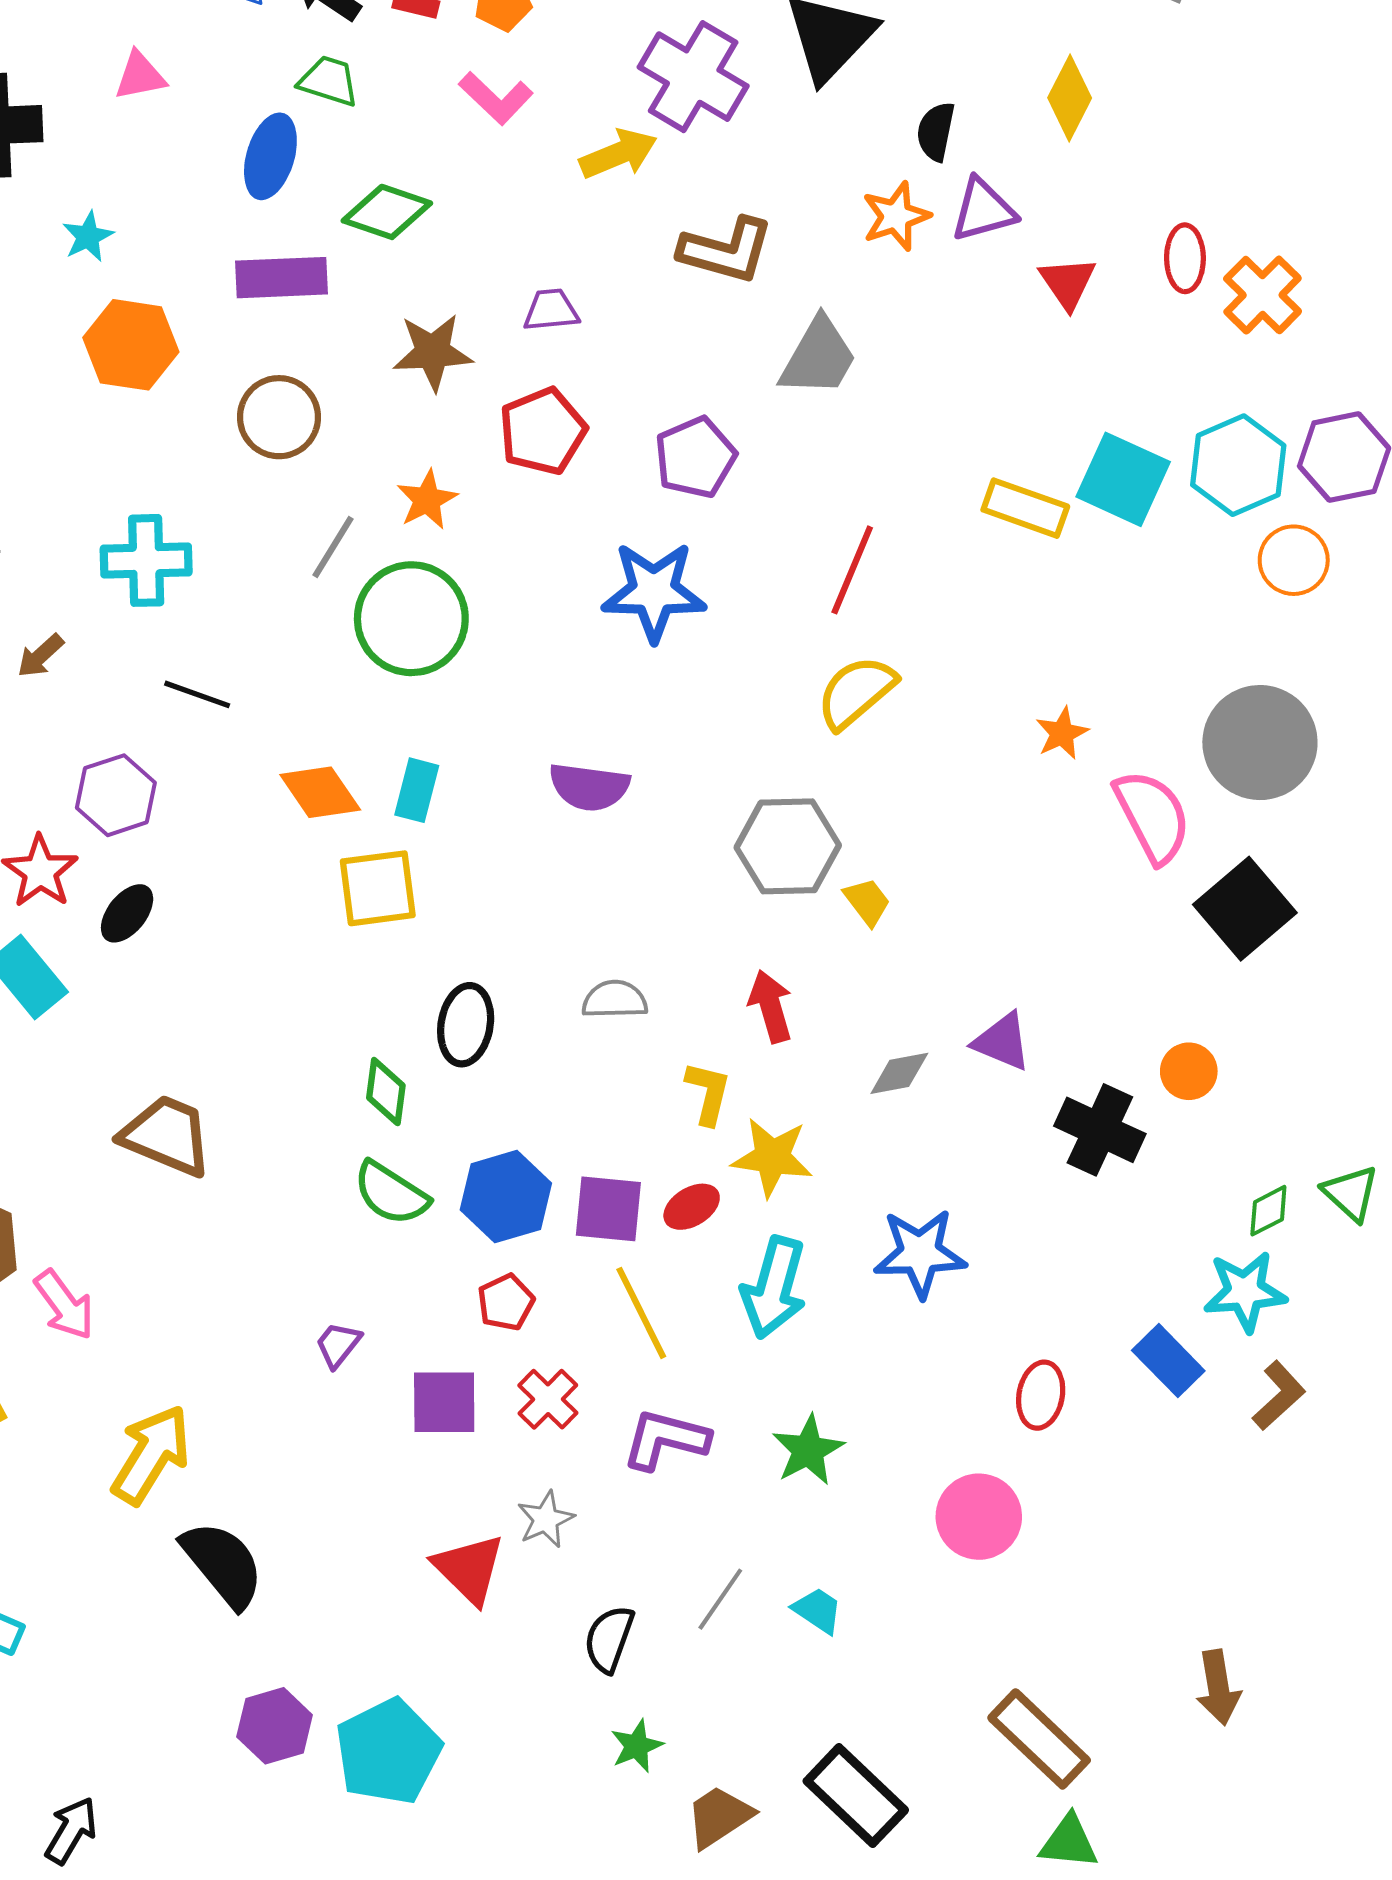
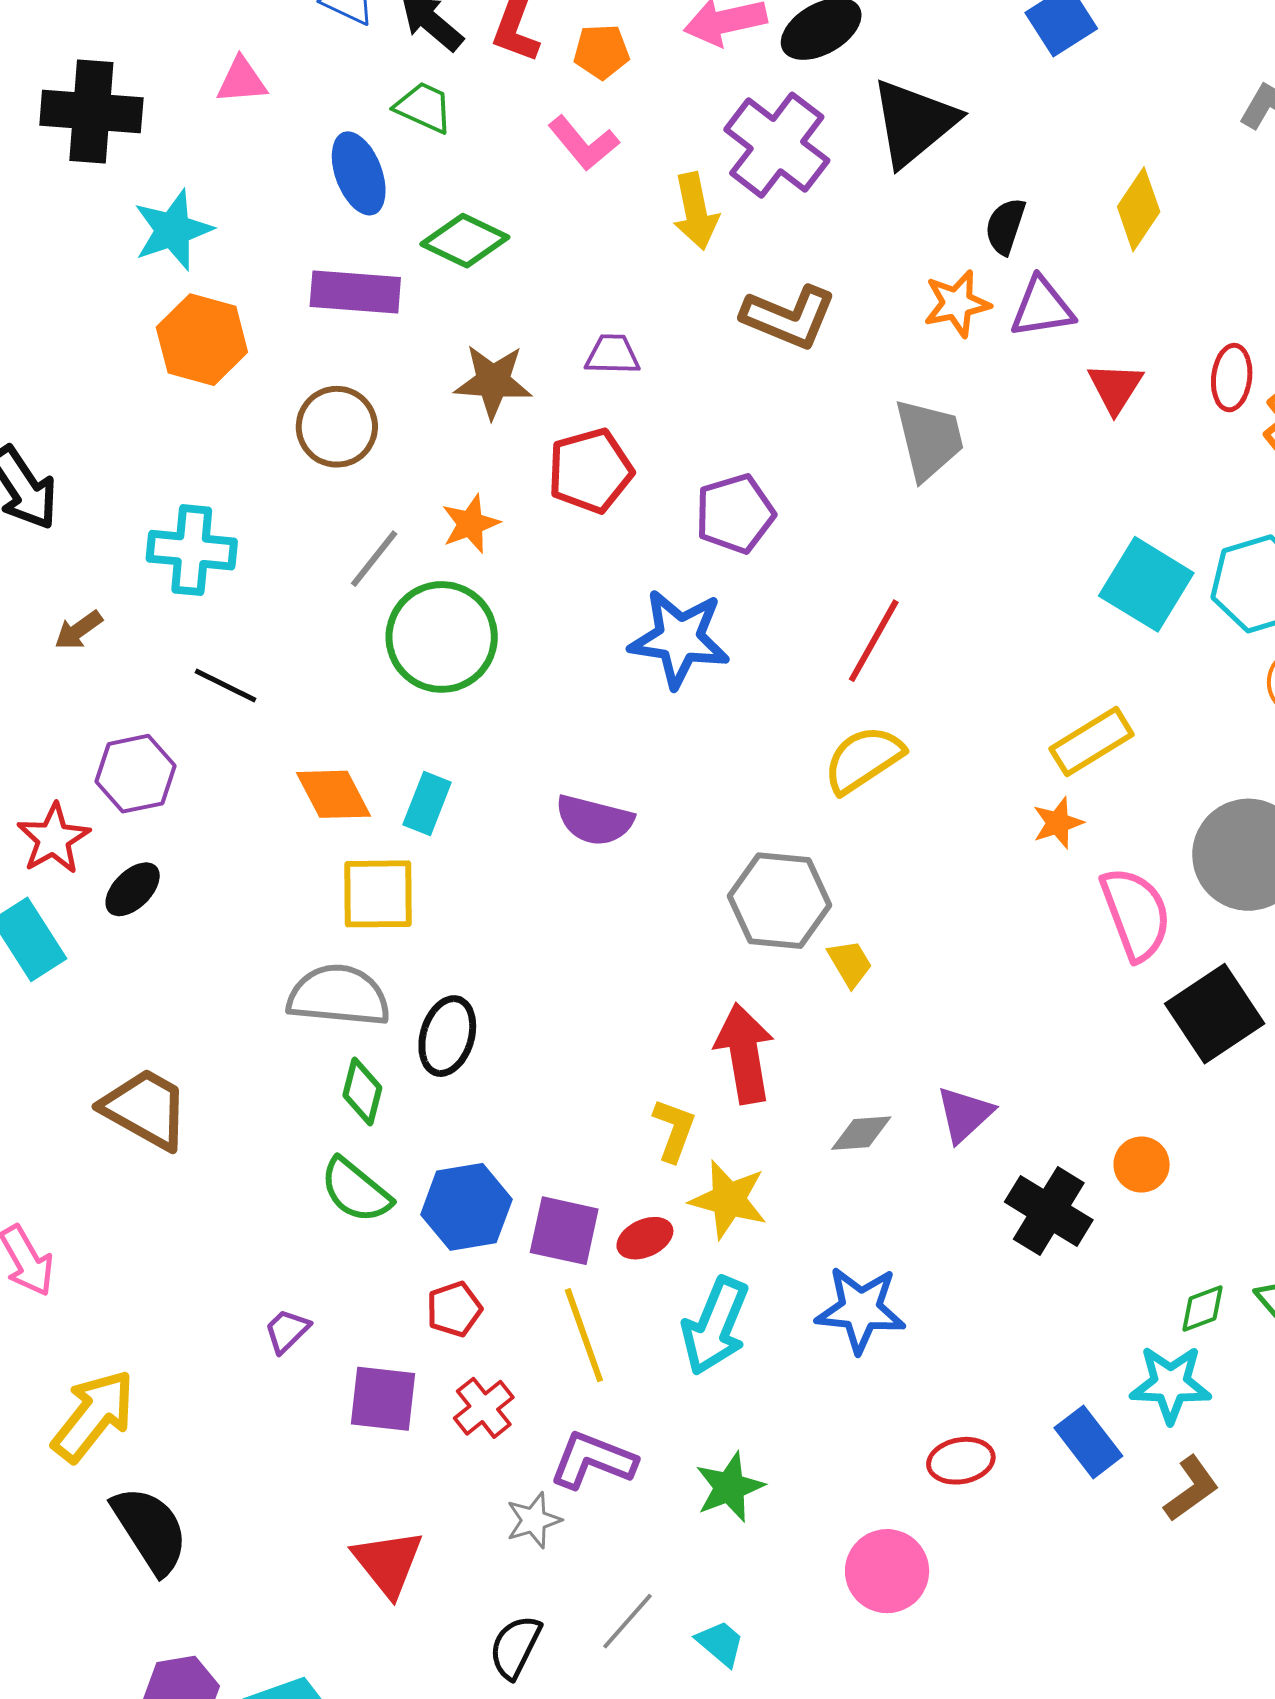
yellow arrow: (618, 154) -> (696, 211), turned 94
blue ellipse: (270, 156) -> (359, 173), turned -44
cyan star: (88, 237) -> (173, 230), size x1.6
gray trapezoid: (819, 357) -> (929, 439), moved, turned -50
yellow rectangle: (1025, 508) -> (1092, 742), moved, turned -58
gray semicircle: (615, 1000) -> (339, 996), moved, size x1.6
red arrow: (771, 1006) -> (745, 1053), size x1.4
purple triangle: (1002, 1042) -> (965, 1114), turned 48
red ellipse: (1041, 1395) -> (961, 1461), turned 62
gray star: (546, 1519) -> (534, 1520), moved

